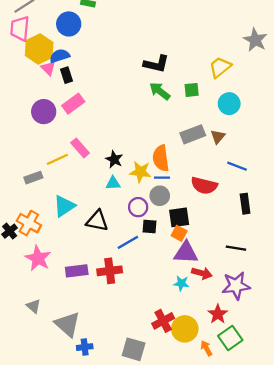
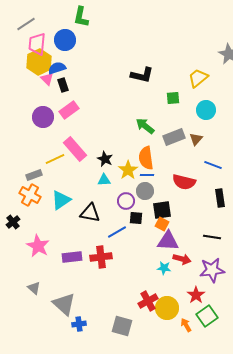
pink trapezoid: (20, 29) -> (37, 44), moved
green arrow: (160, 91) -> (145, 126), moved
pink rectangle: (80, 148) -> (75, 149), size x1.4
yellow star: (140, 172) -> (128, 170), turned 30
orange cross: (29, 223) -> (30, 195), moved

